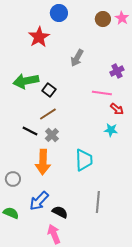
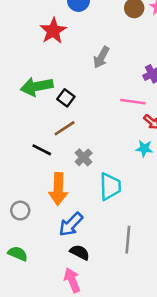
gray cross: (52, 135) -> (84, 157), moved
blue arrow: (39, 201) -> (71, 224), moved

